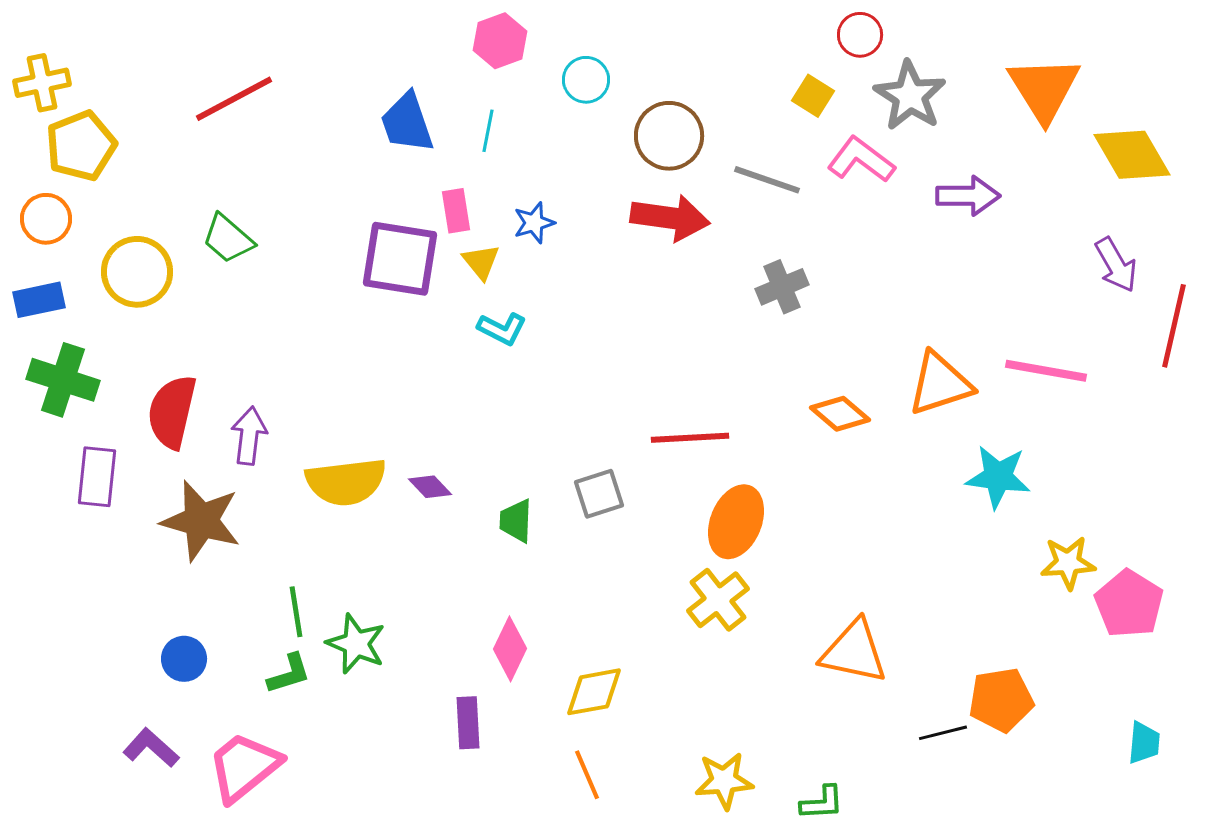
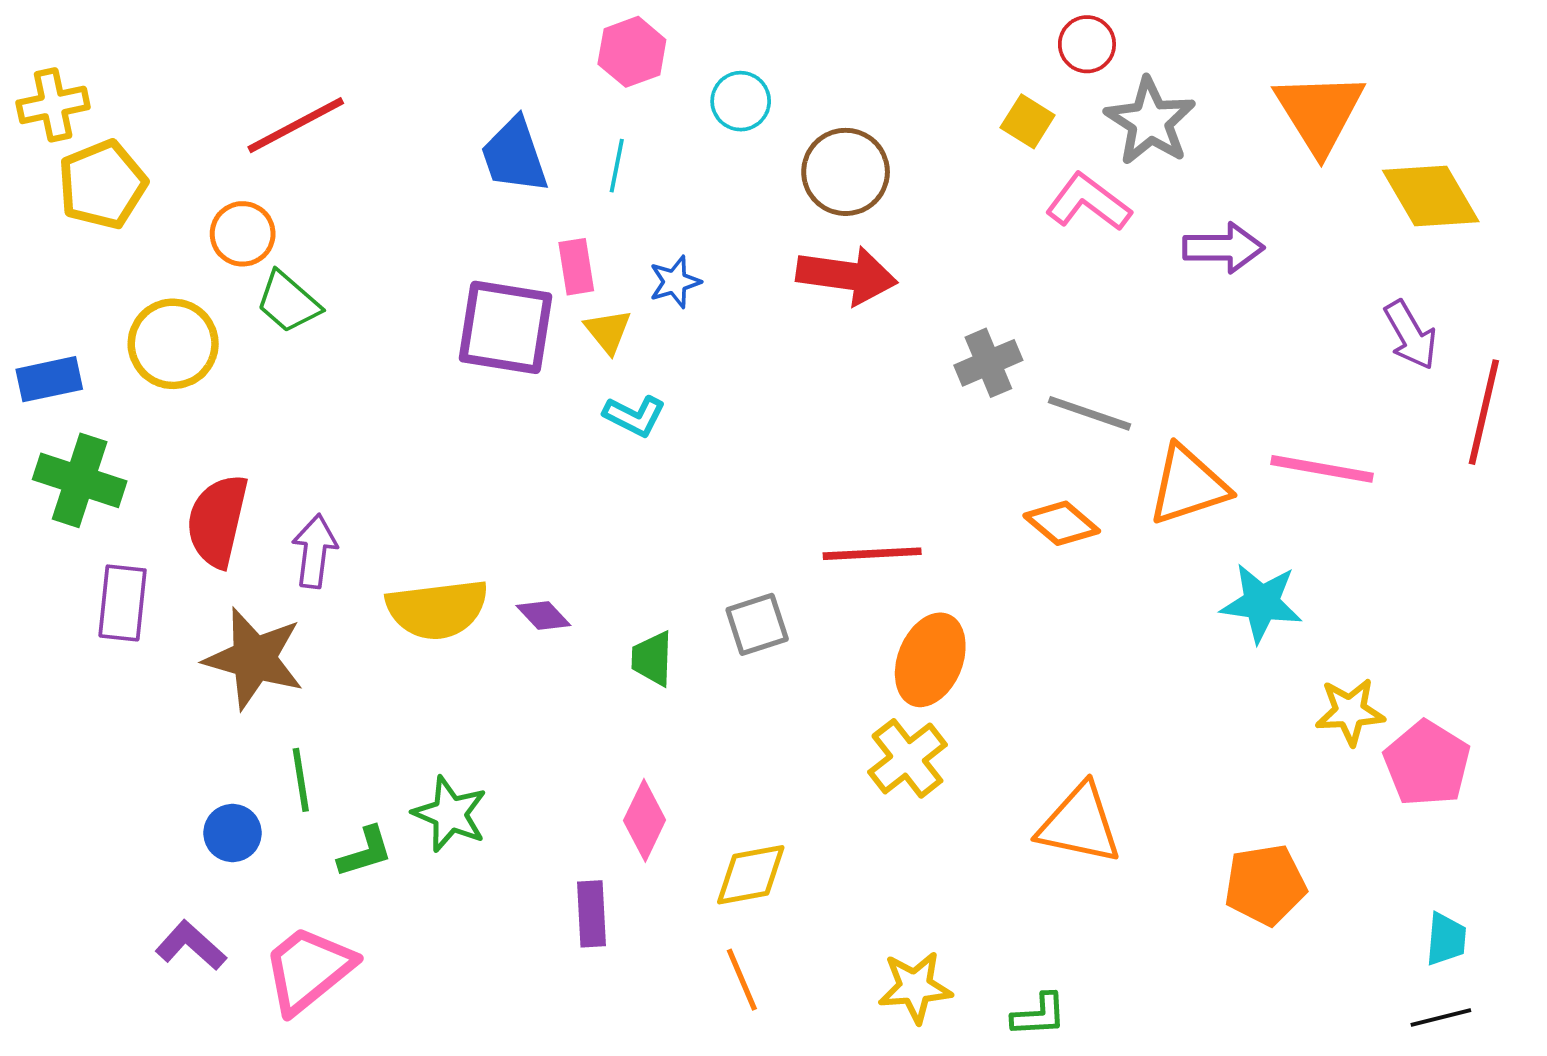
gray line: (767, 180) -> (1090, 413), moved
orange circle: (46, 219) -> (243, 234), moved
green line: (296, 612) -> (301, 780), moved
black line: (943, 733) -> (1441, 1018), moved

